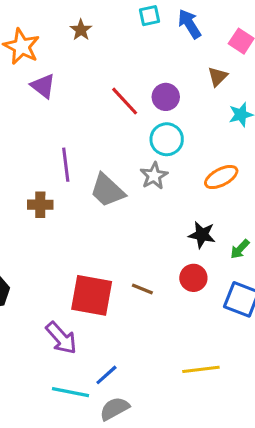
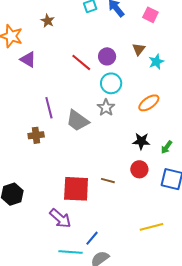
brown triangle: (218, 77) -> (139, 49), moved

